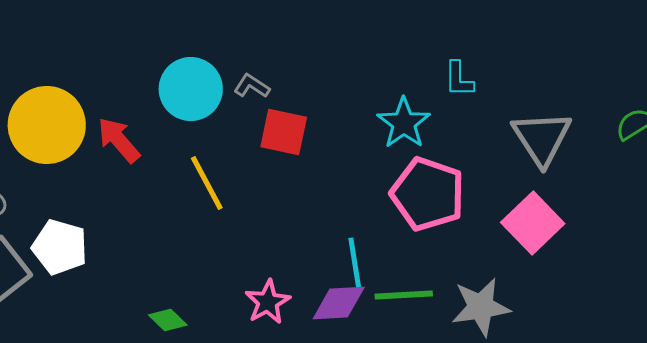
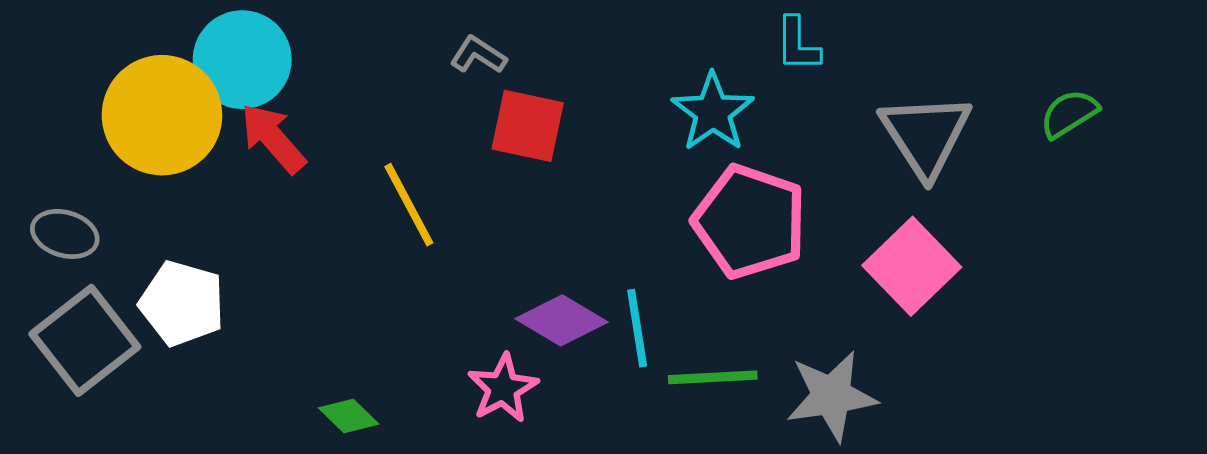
cyan circle: (191, 89) -> (242, 60), moved
purple diamond: (339, 303) -> (562, 320), moved, turned 34

